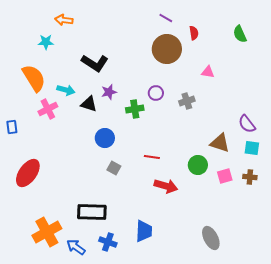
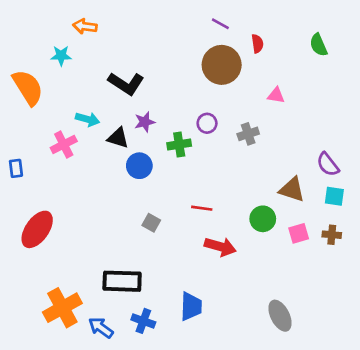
orange semicircle: (34, 78) -> (28, 87), moved
blue circle: (105, 138) -> (139, 166), moved

